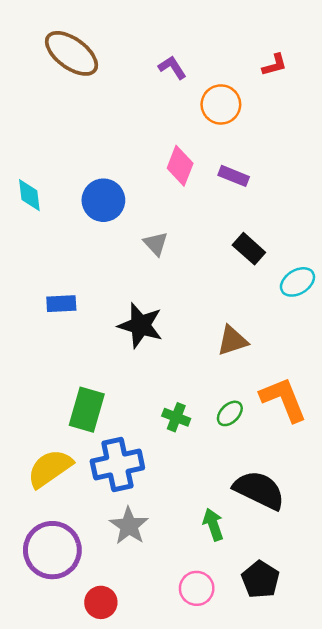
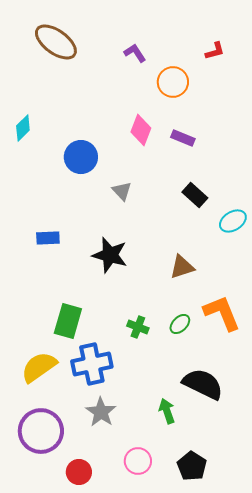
cyan diamond: (29, 195) -> (23, 128), moved, turned 52
black pentagon: (260, 579) -> (192, 466), moved
pink circle: (197, 588) -> (138, 461), moved

